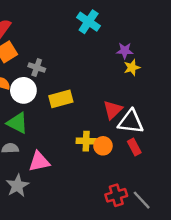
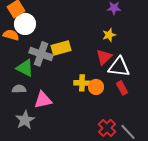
gray cross: (37, 68) -> (41, 54), moved, size x1.6
yellow star: (132, 68) -> (109, 35), moved
white circle: (23, 90) -> (25, 24), moved
red cross: (116, 195) -> (107, 128), turned -30

